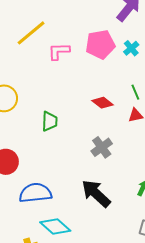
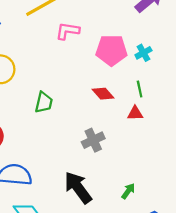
pink pentagon: (100, 44) -> (112, 50), moved
cyan cross: (131, 48) -> (143, 53), moved

